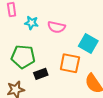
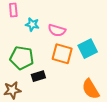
cyan square: (88, 43) -> (88, 49), turned 30
orange square: (70, 63) -> (62, 54), moved

